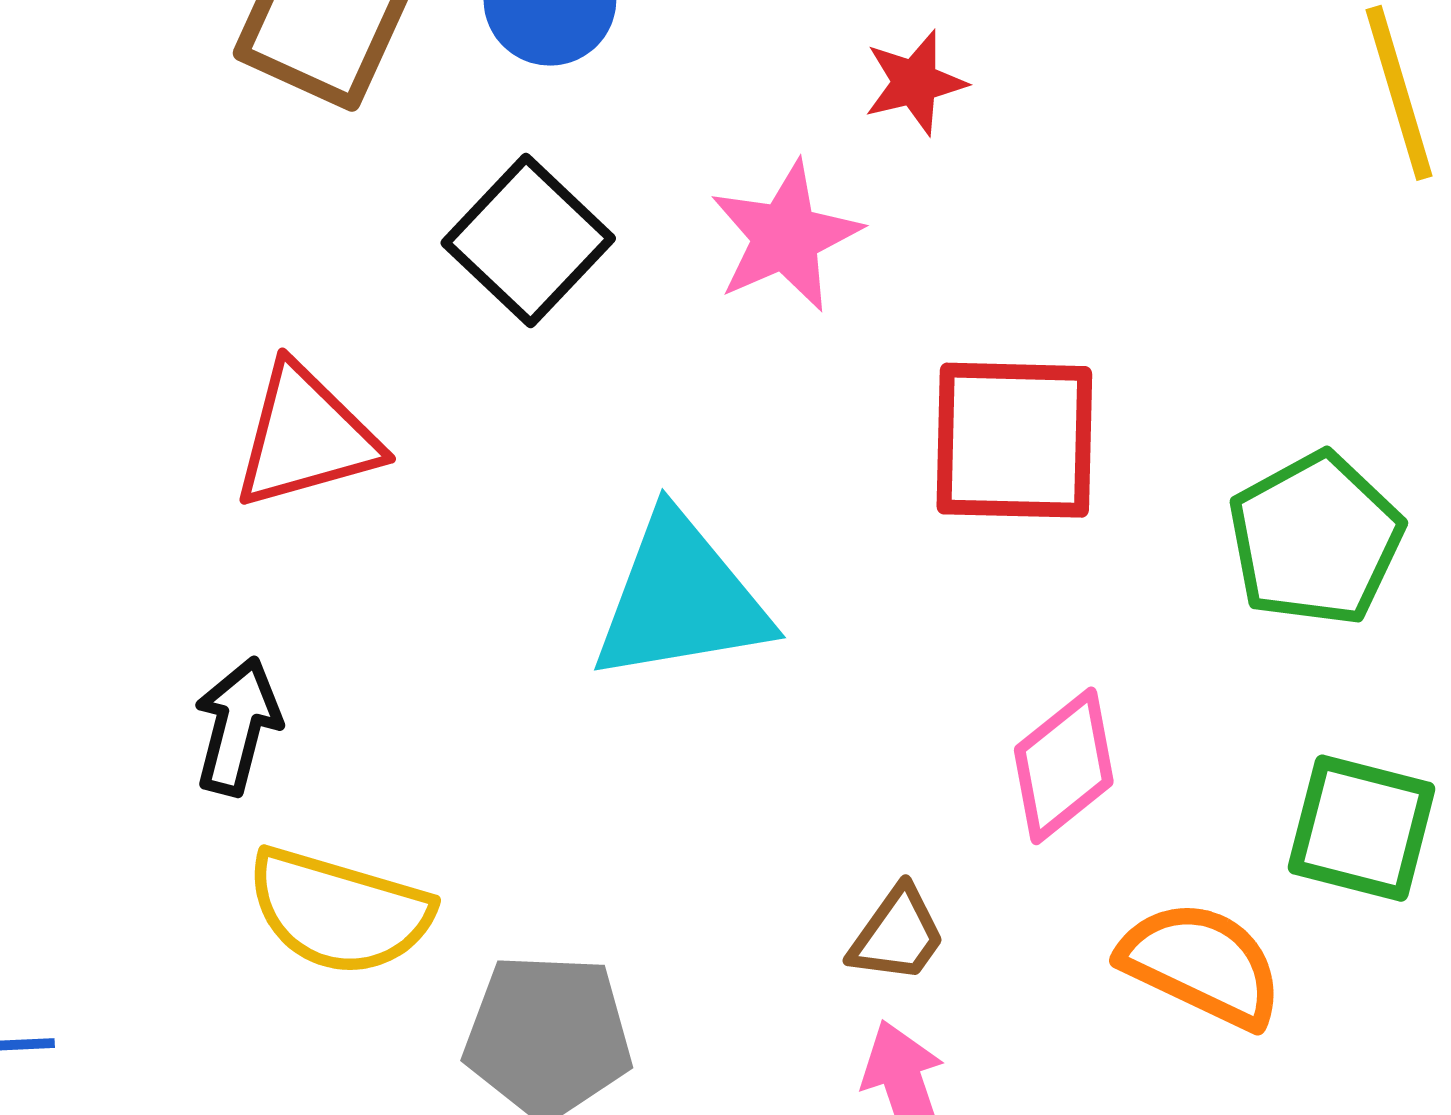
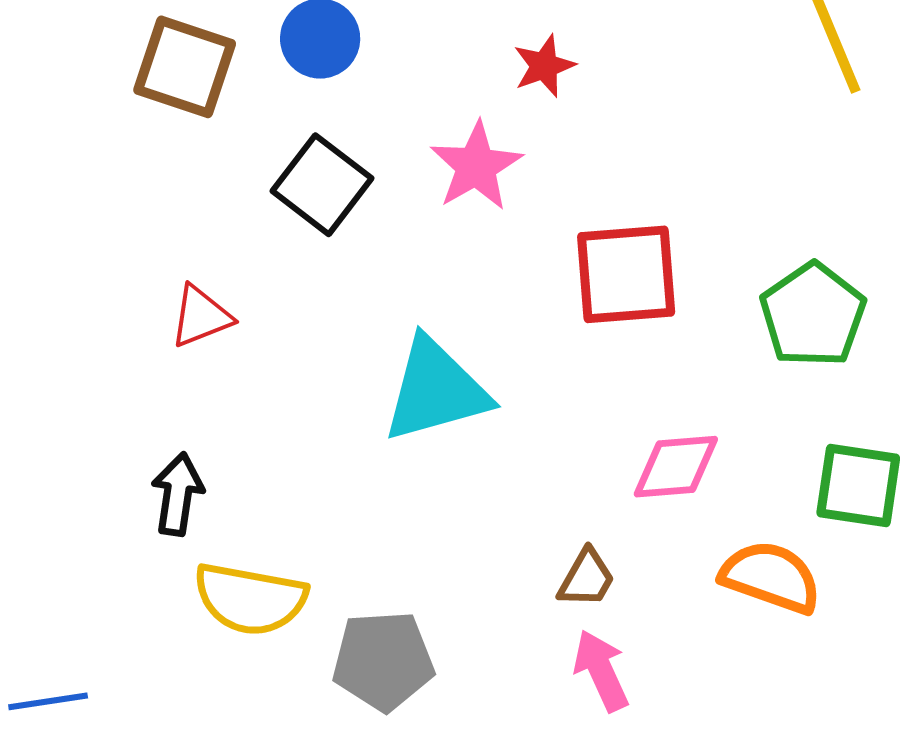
red triangle: (306, 437) -> (201, 316), size x0.7
pink diamond: (1064, 766) -> (676, 467), turned 40

